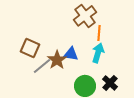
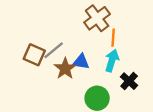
gray line: (42, 66) -> (54, 50), moved
black cross: (110, 83) -> (129, 81), moved

